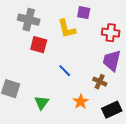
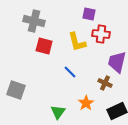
yellow L-shape: (67, 29) -> (77, 42), moved
red cross: (111, 33) -> (101, 34), moved
green triangle: (42, 103) -> (58, 112), moved

